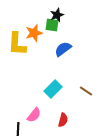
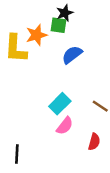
pink semicircle: (34, 115) -> (65, 126), moved
red semicircle: (63, 120) -> (94, 142), moved

